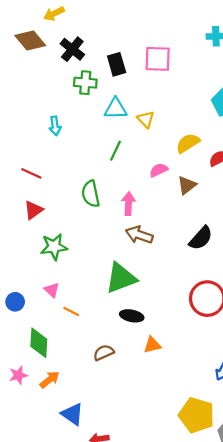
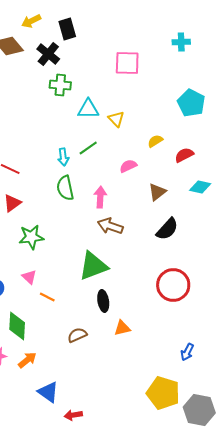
black rectangle: (117, 64) -> (67, 29), moved
cyan arrow: (55, 126) -> (63, 157), moved
yellow semicircle: (188, 143) -> (155, 141), size x0.7
green line: (116, 151) -> (88, 148), turned 30
brown triangle: (187, 185) -> (157, 192), moved
black ellipse: (132, 316) -> (103, 301), turned 70

